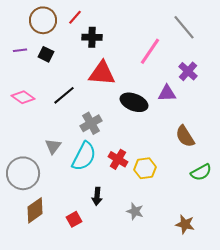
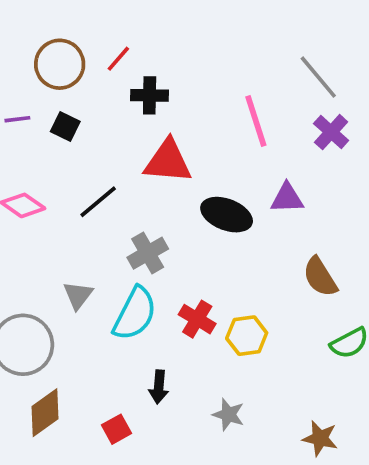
pink line: (150, 51) -> (256, 121), turned -52
purple cross: (188, 71) -> (331, 132), moved

